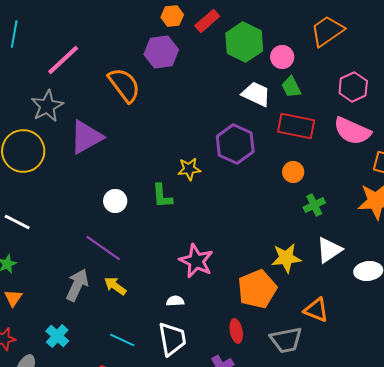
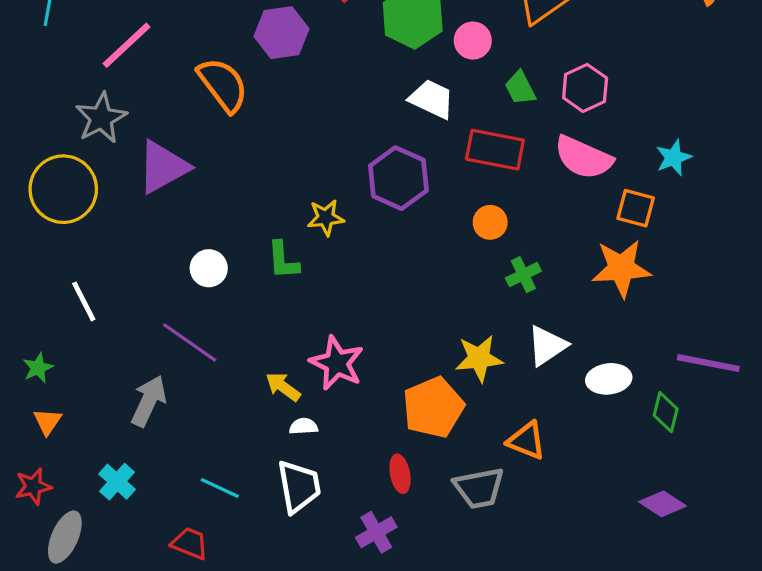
green trapezoid: (291, 87) -> (520, 88), moved
white line: (17, 222) -> (84, 301), moved, turned 36
yellow arrow: (115, 286) -> (283, 387), moved

